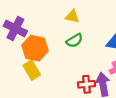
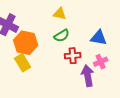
red cross: (87, 84) -> (73, 56), moved

